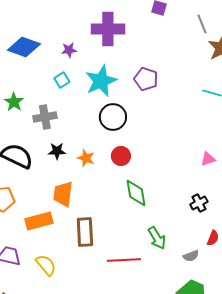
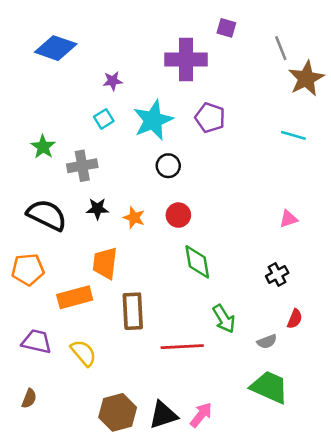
purple cross: (108, 29) -> (186, 59), moved
blue diamond: (24, 47) -> (56, 48), moved
black circle: (113, 117) -> (168, 166), size x0.7

